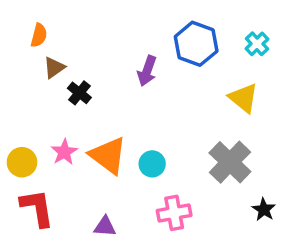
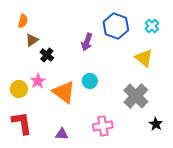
pink star: (64, 152) -> (38, 81), moved
yellow circle: (22, 162) -> (19, 89), moved
cyan circle: (152, 164) -> (90, 81), moved

